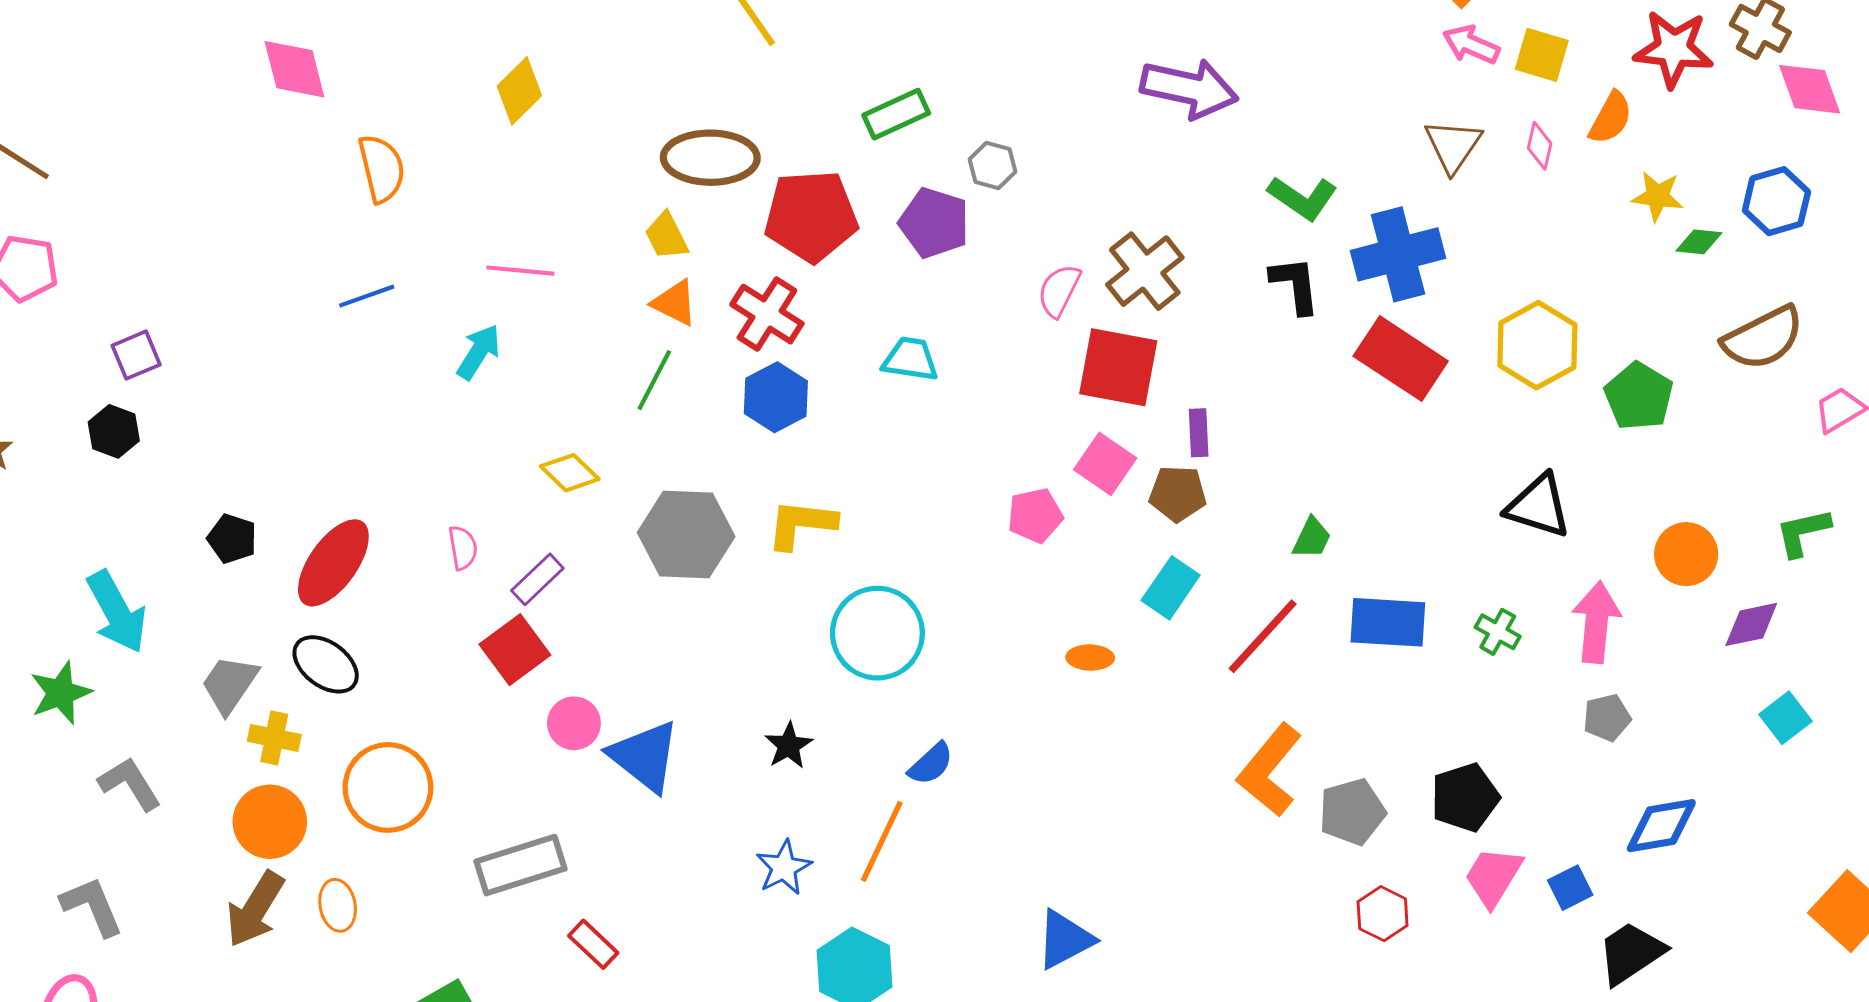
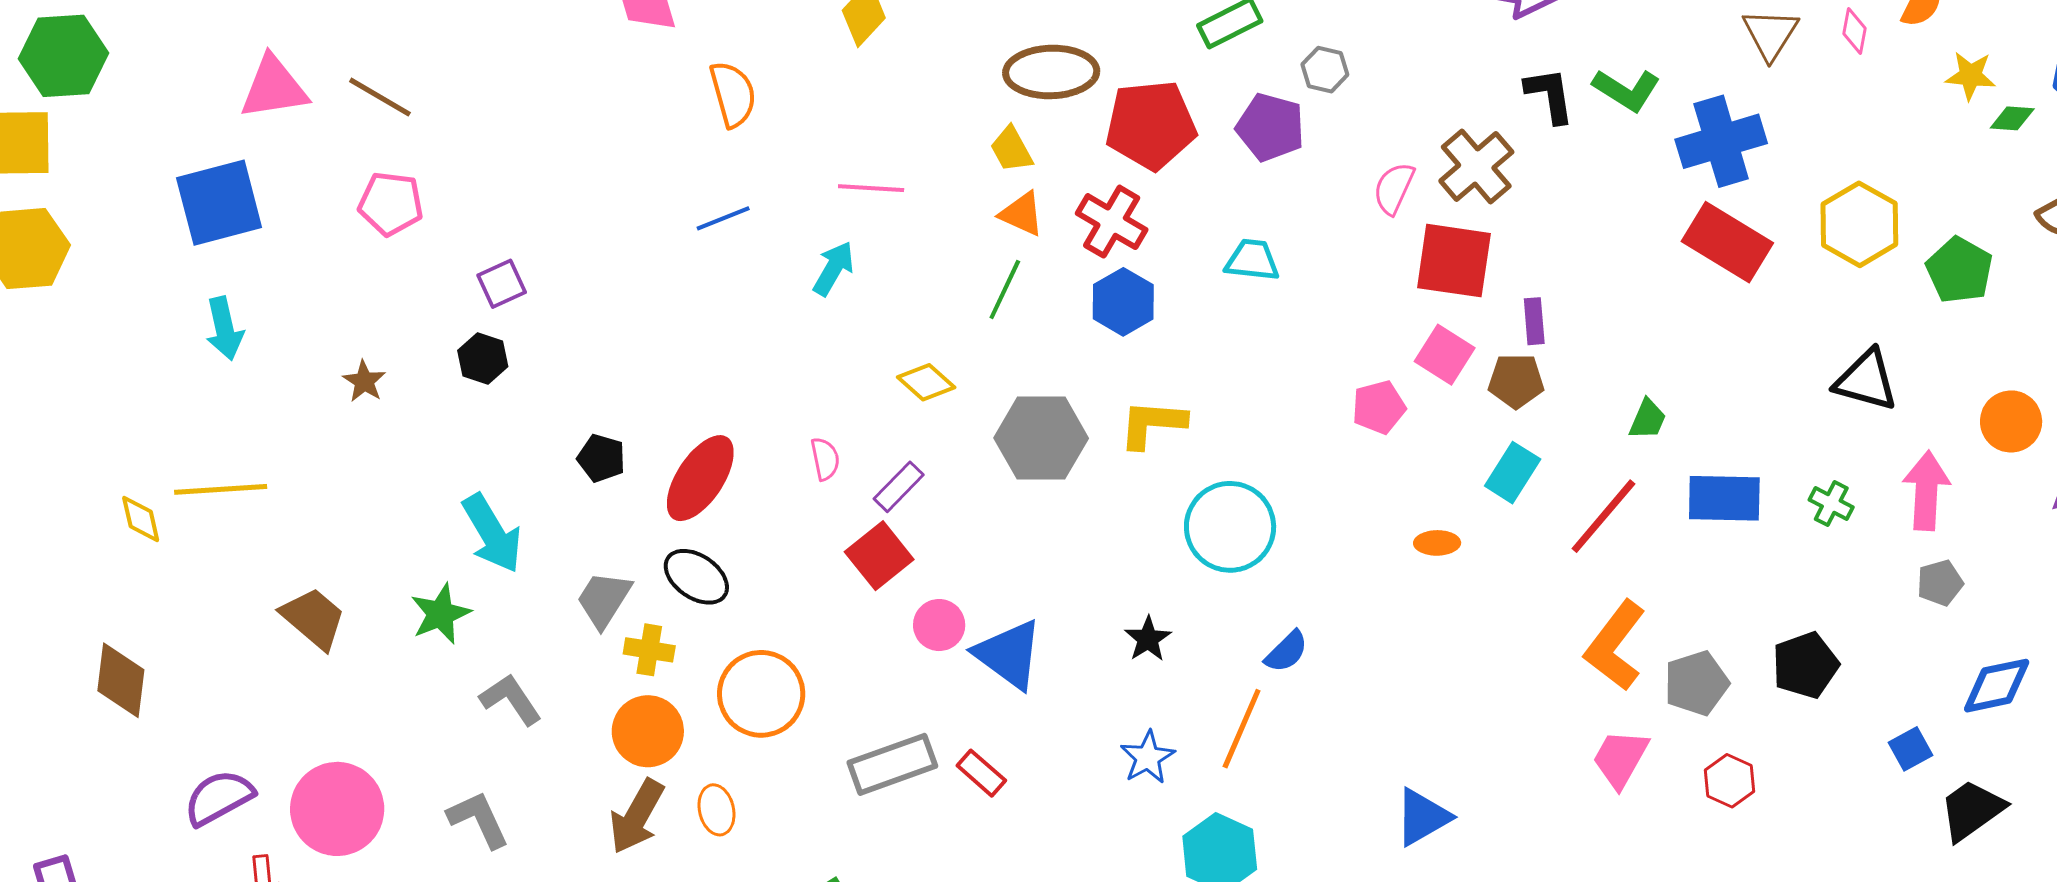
black L-shape: (1295, 285) -> (1550, 95), moved
pink trapezoid: (1493, 877) -> (1620, 759), moved
red rectangle: (593, 944) -> (981, 773), moved

